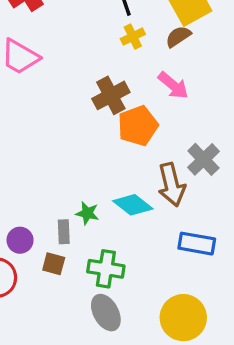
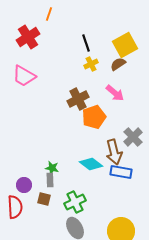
green star: (87, 213) -> (52, 168), moved
blue rectangle: (197, 244) -> (121, 172), moved
green cross: (106, 269) -> (75, 202), turned -35

